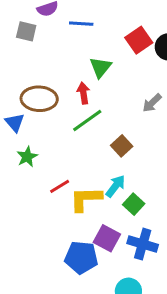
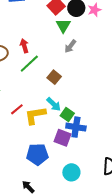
green triangle: (100, 67) -> (63, 26), moved
cyan arrow: (115, 186) -> (54, 104), turned 105
purple square: (107, 238) -> (63, 138), moved
blue cross: (143, 244) -> (76, 127), moved

